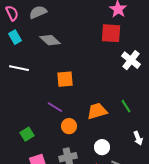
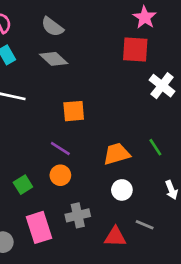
gray semicircle: (38, 12) -> (52, 27), moved, turned -120
orange circle: (69, 126) -> (60, 175), moved
white circle: (102, 147) -> (122, 190), moved

